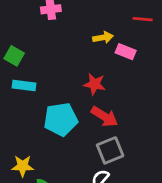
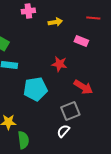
yellow arrow: (103, 37) -> (55, 22), moved
red arrow: (104, 117) -> (83, 87), moved

